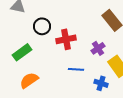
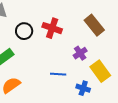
red cross: (66, 39) -> (52, 28), moved, turned 30

